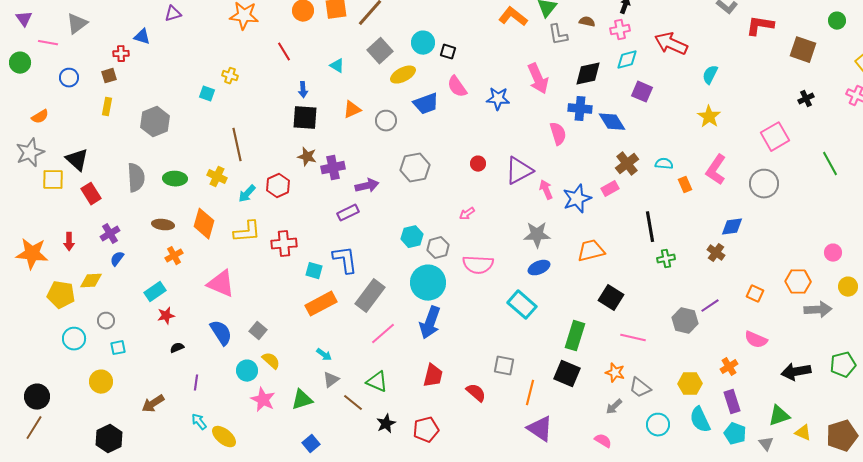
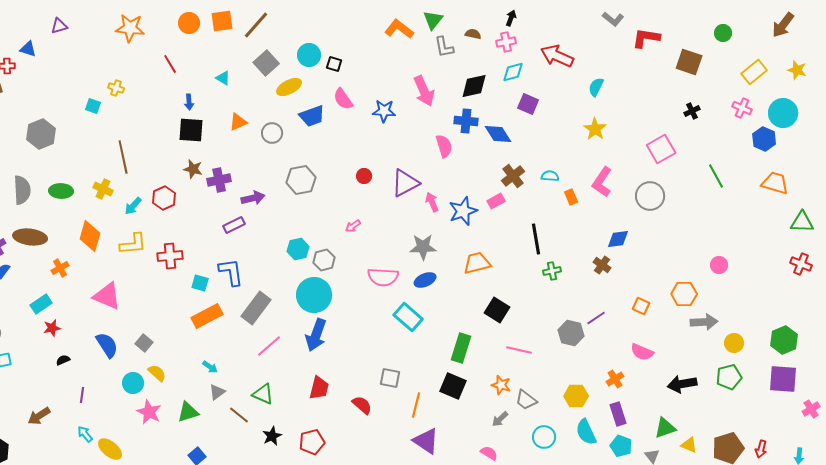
brown ellipse: (163, 225) -> (30, 237), moved, size x1.5
pink semicircle: (478, 265) -> (383, 277), moved
yellow circle: (848, 287) -> (734, 343), moved

